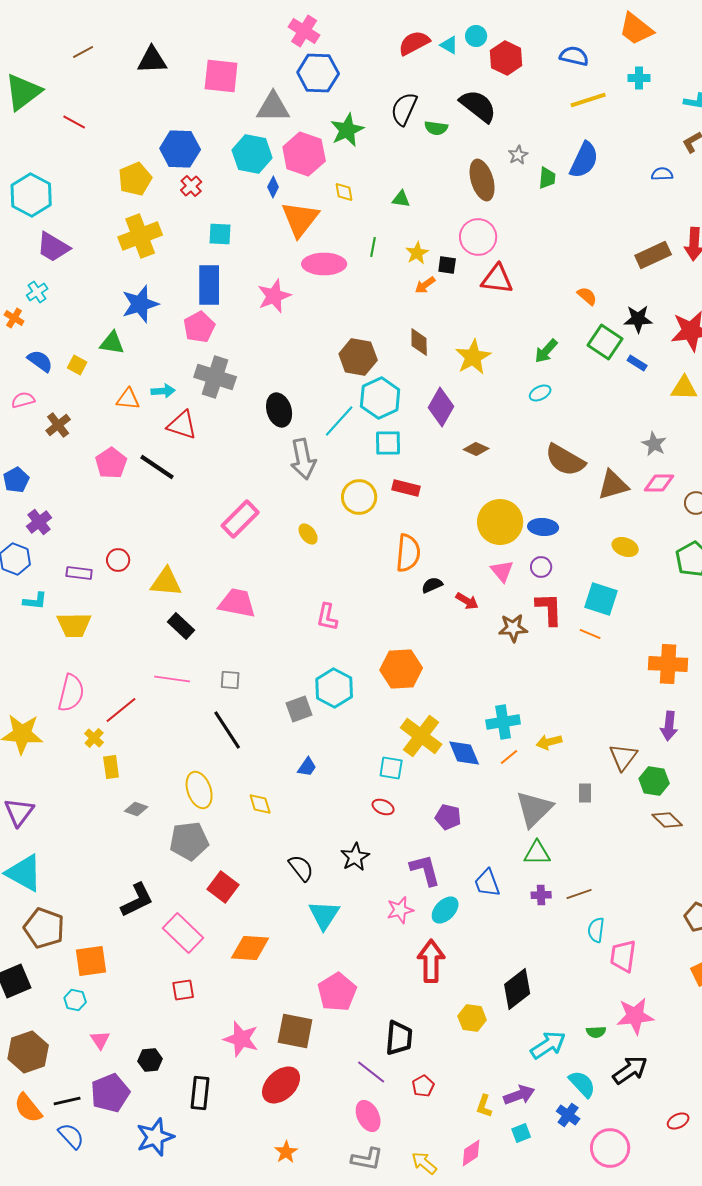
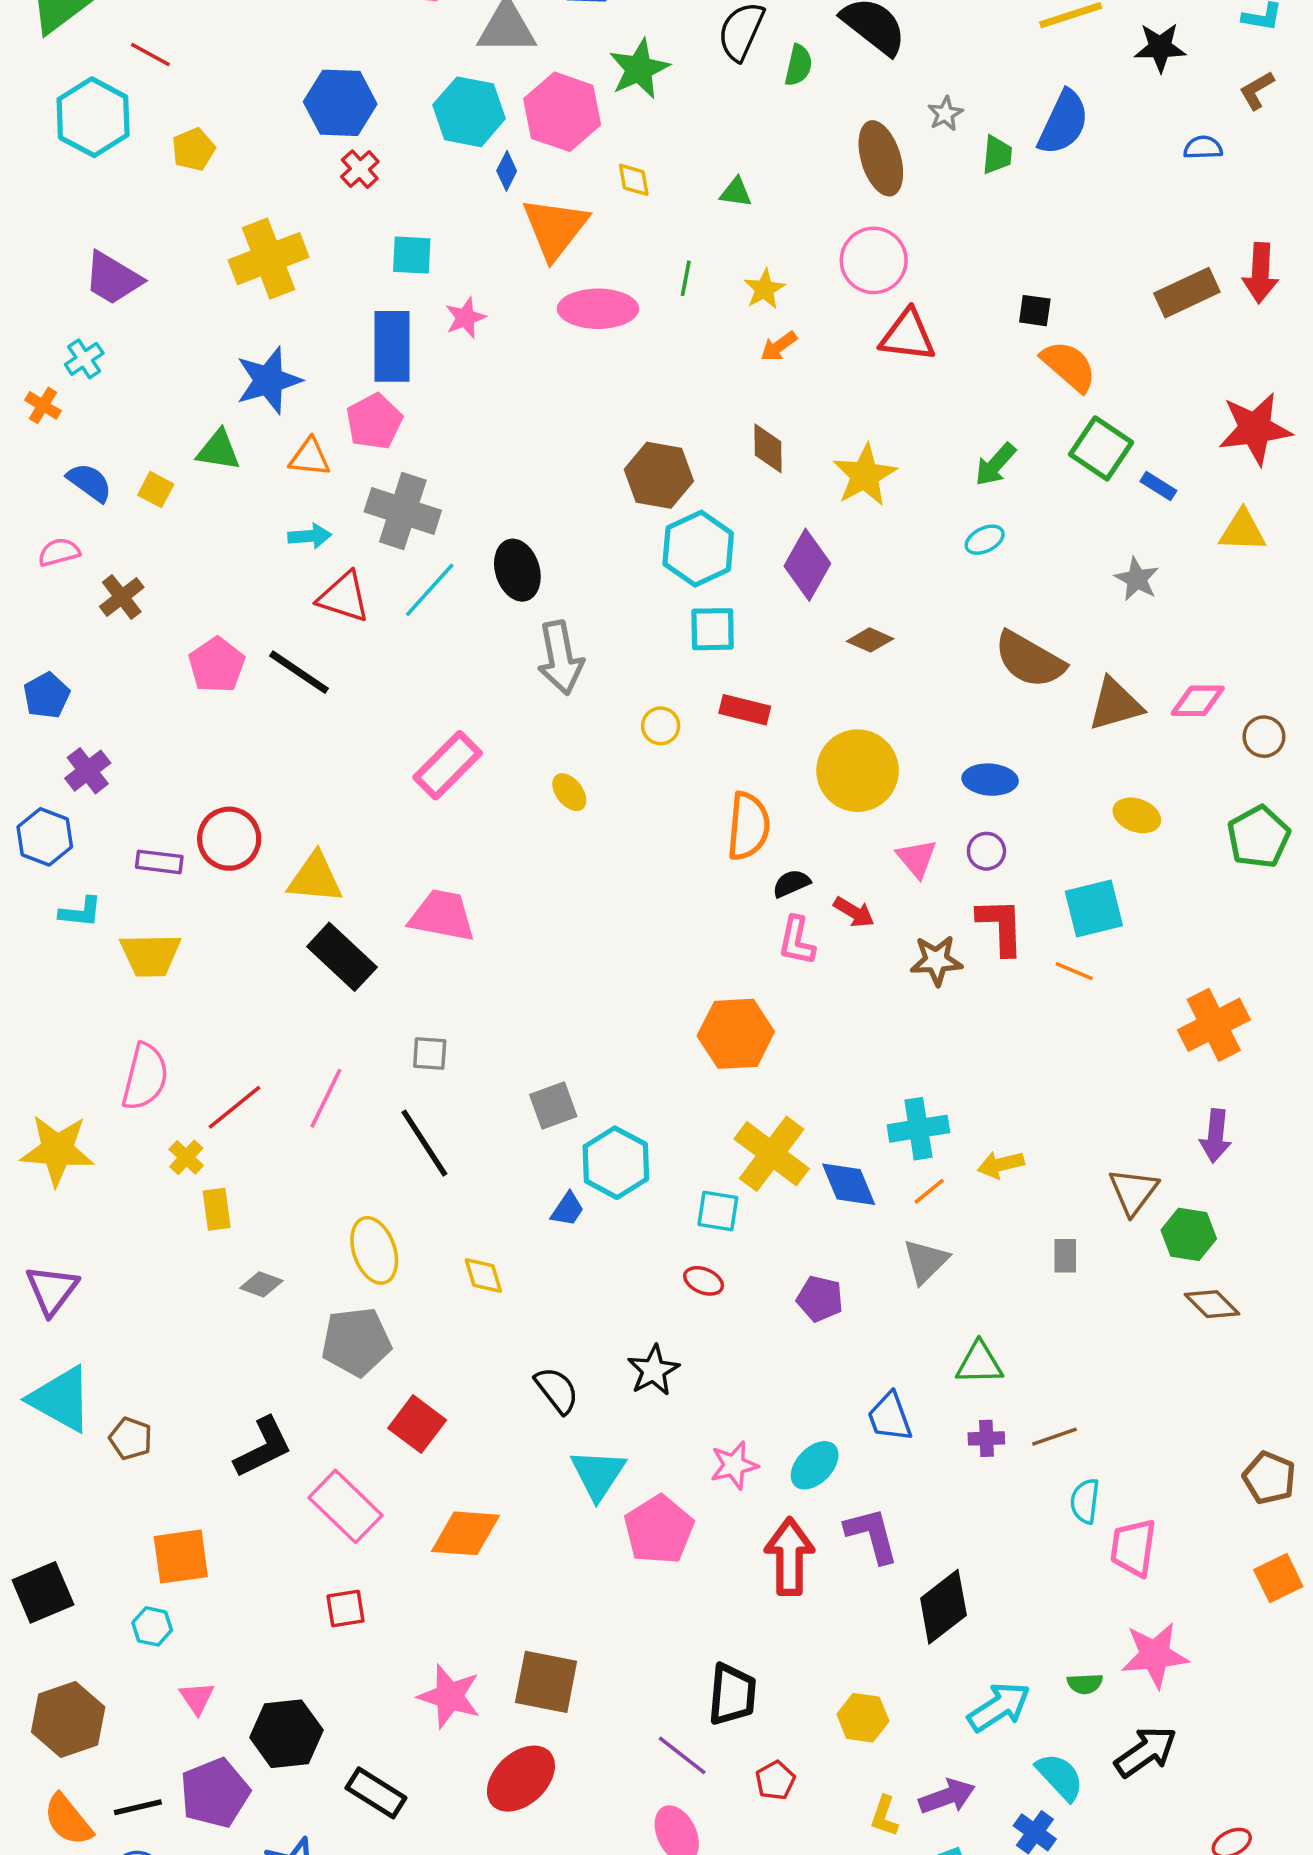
green semicircle: (436, 128) -> (798, 65), turned -85
yellow pentagon: (135, 179) -> (193, 149), moved, size x0.7
cyan hexagon: (31, 195) -> (93, 117), moved
black square: (447, 265) -> (1035, 311), moved
pink star: (274, 296) -> (465, 318), moved, size x0.7
orange semicircle: (587, 296) -> (1069, 366), size x1.6
black star: (638, 319) -> (1160, 47), moved
orange triangle: (128, 399) -> (310, 457), moved
cyan line: (339, 421) -> (430, 590), moved
gray star: (654, 444) -> (1137, 579), moved
yellow circle: (359, 497) -> (661, 726), size x0.6
yellow circle: (500, 522) -> (858, 771), moved
red circle: (118, 560) -> (229, 839), size x1.5
cyan square: (601, 599) -> (1094, 908), turned -32
pink L-shape: (327, 617) -> (797, 941), moved
black rectangle: (181, 626) -> (342, 957), size x1.4
orange cross: (668, 664) -> (1214, 1025), turned -30
pink line: (172, 679) -> (326, 1098), moved, turned -72
cyan hexagon: (334, 688) -> (616, 1163), moved
gray triangle: (534, 809) -> (926, 1261), moved, size x0.7
purple L-shape: (425, 870) -> (872, 1535), moved
brown pentagon: (44, 928) -> (131, 1438), moved, size x0.6
pink pentagon: (337, 992) -> (659, 1530), moved
yellow hexagon: (472, 1018) -> (863, 1718), moved
black hexagon: (150, 1060) -> (286, 1734), size x1.6
black rectangle: (200, 1093) -> (376, 1793), turned -64

